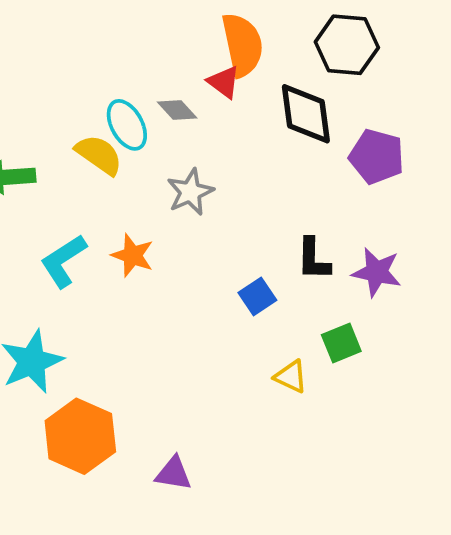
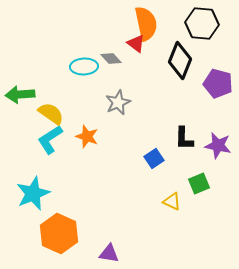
black diamond: (306, 114) -> (180, 60), turned 30
cyan ellipse: (127, 125) -> (84, 66), turned -64
yellow semicircle: (99, 155) -> (51, 114), moved

